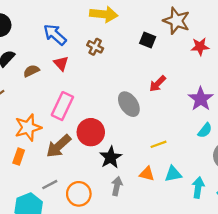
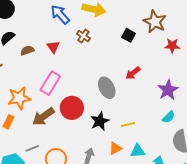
blue arrow: (55, 35) -> (60, 14), moved
black star: (111, 157) -> (100, 121), moved
orange triangle: (147, 174) -> (115, 148), turned -48

